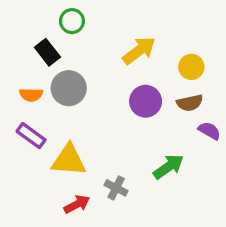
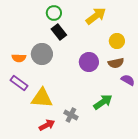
green circle: (72, 21) -> (54, 13), moved
yellow arrow: (139, 51) -> (96, 16), moved
black rectangle: (47, 52) -> (59, 32), moved

